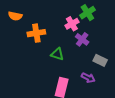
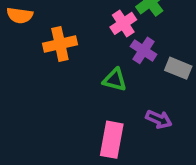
green triangle: (57, 54) -> (115, 80), moved
gray rectangle: (100, 60) -> (178, 68), moved

